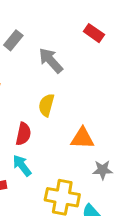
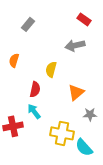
gray arrow: (51, 60) -> (75, 45), moved, turned -60
orange triangle: (82, 138) -> (76, 92), turned -42

